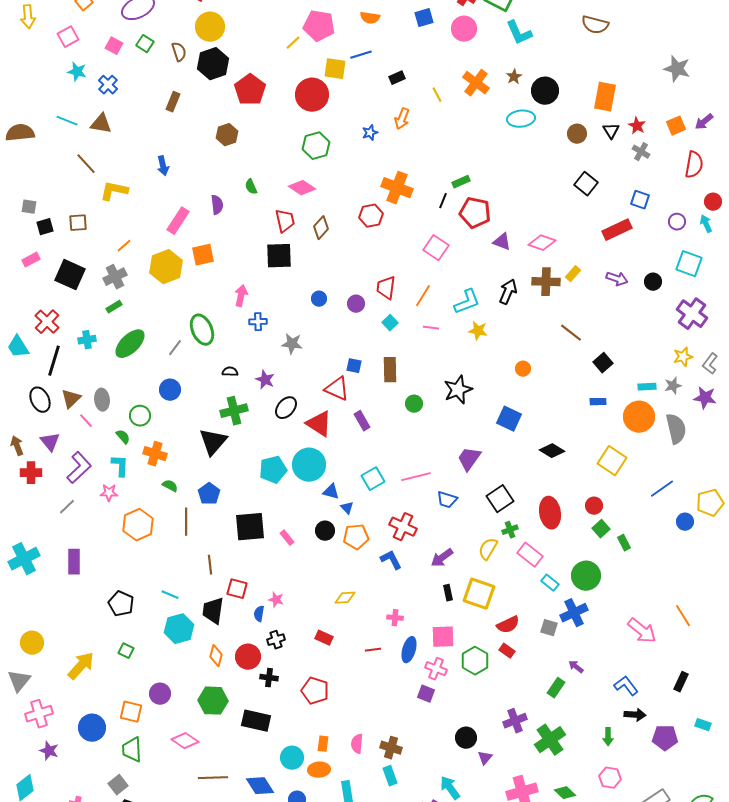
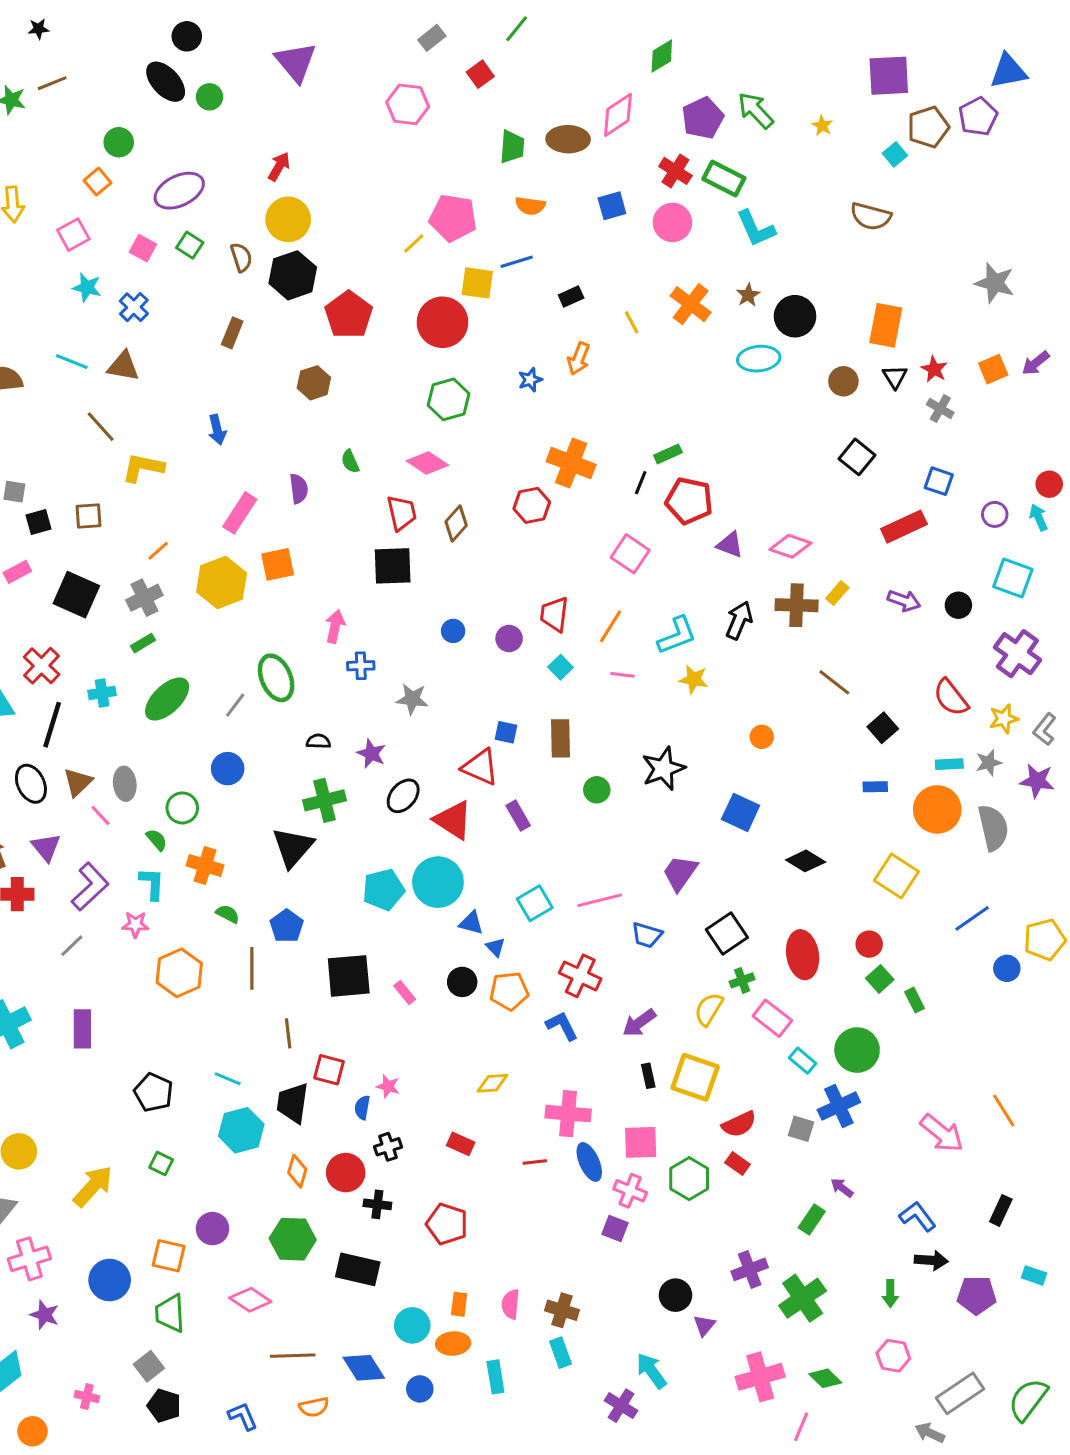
red semicircle: (694, 165) -> (951, 697), moved, turned 132
pink cross: (395, 618) -> (568, 1114), size x1.8
blue ellipse: (409, 650) -> (589, 1162), turned -40

